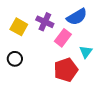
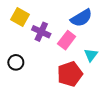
purple cross: (45, 22) -> (41, 32), moved
yellow square: (19, 27) -> (20, 17), moved

